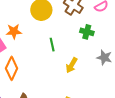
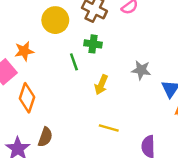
green cross: (87, 32) -> (93, 44), moved

